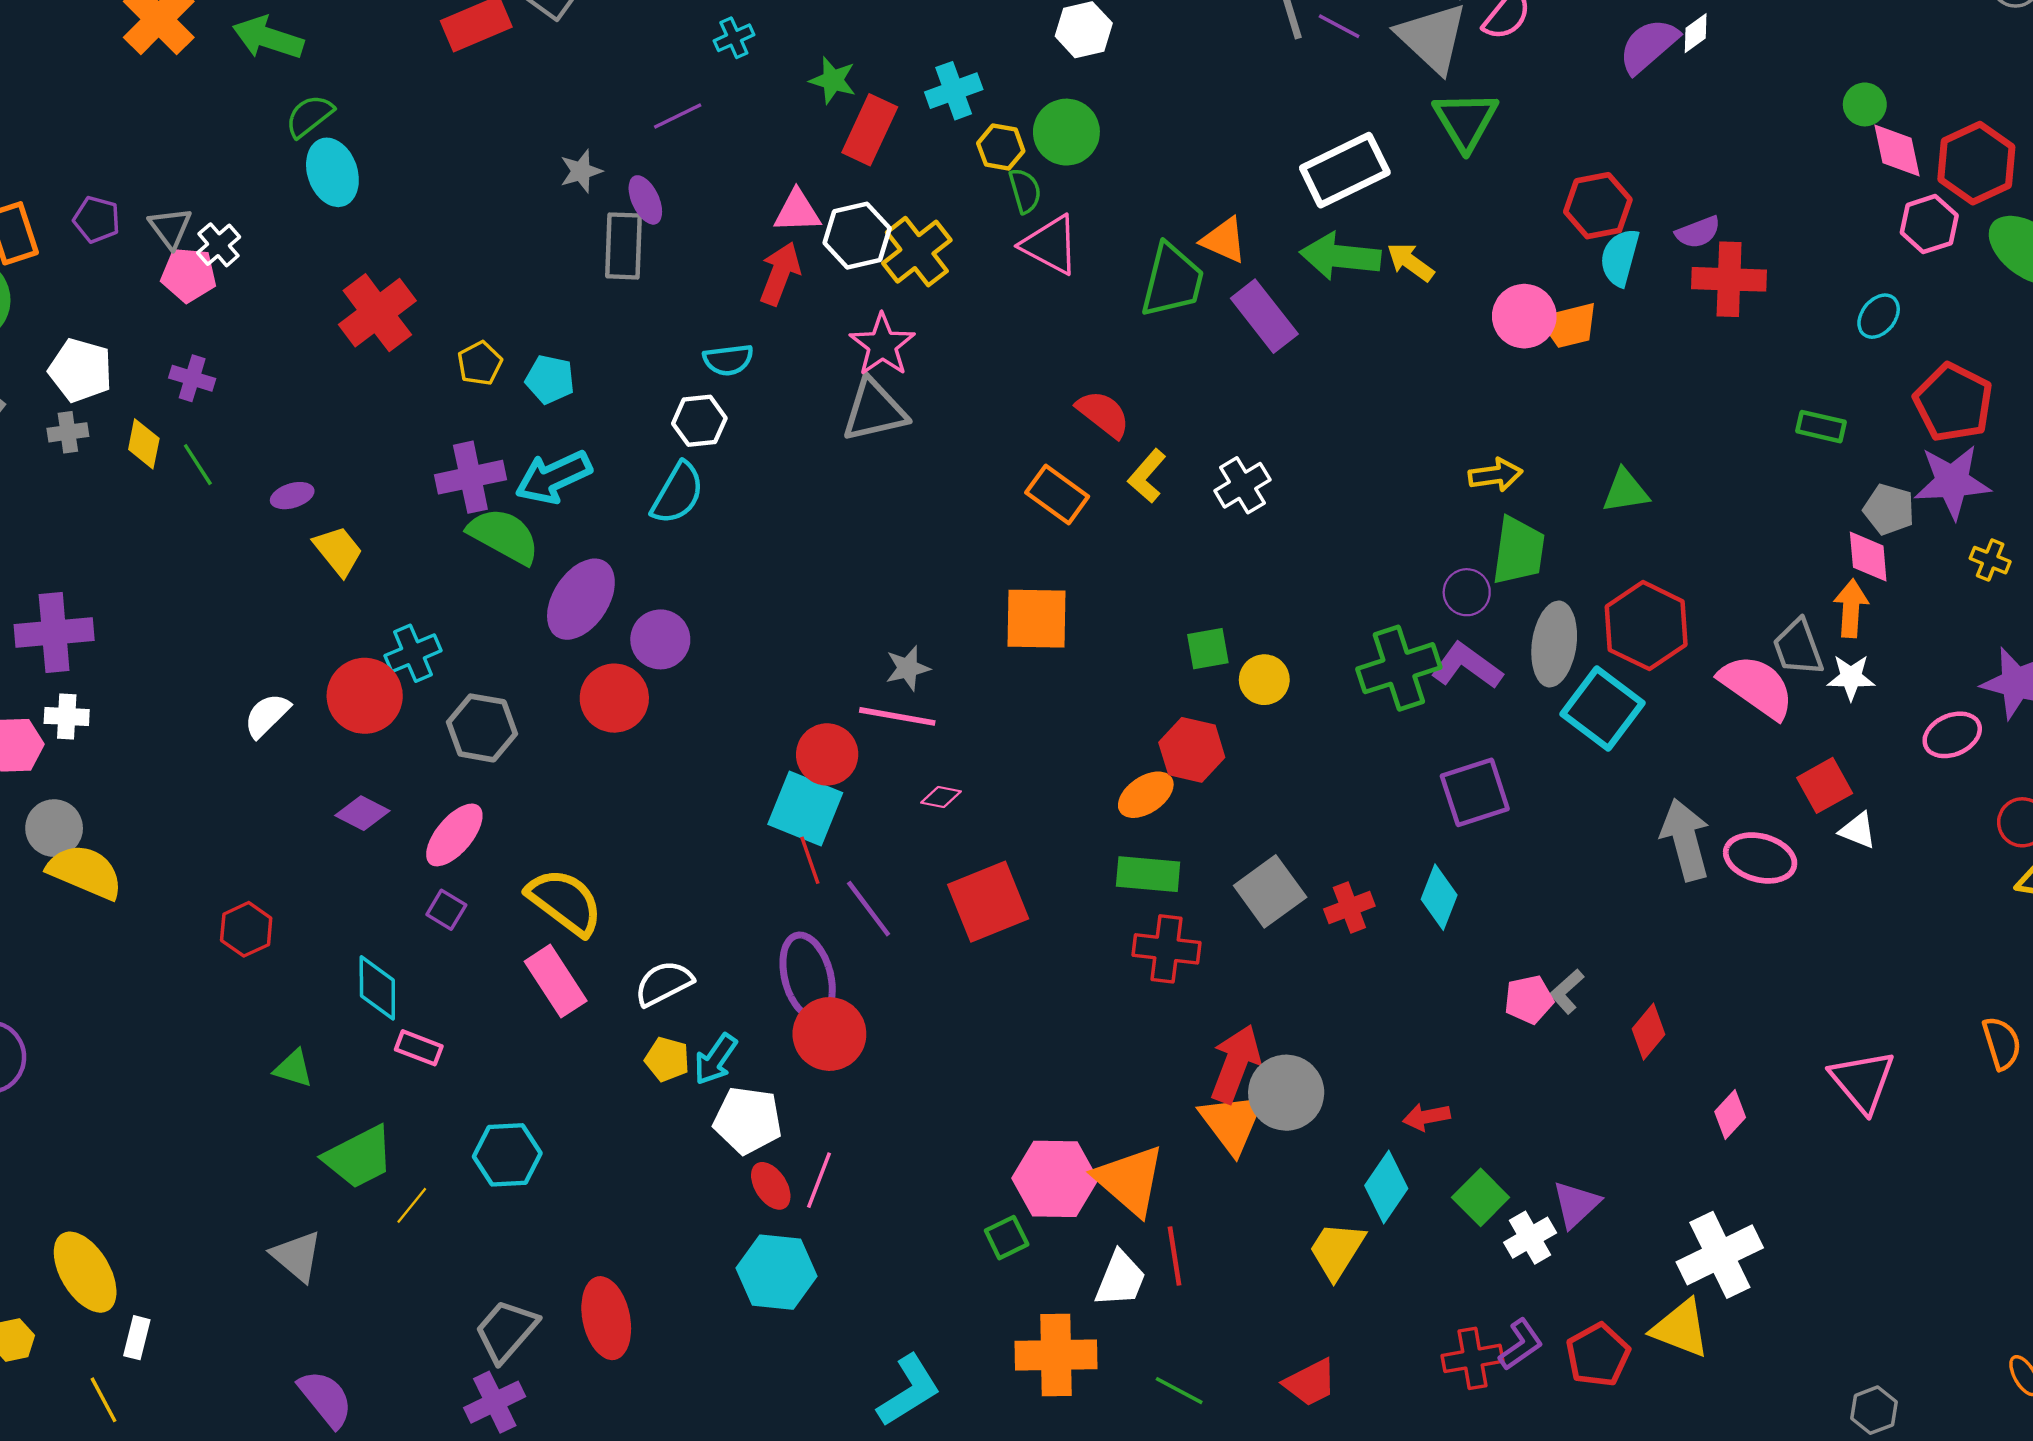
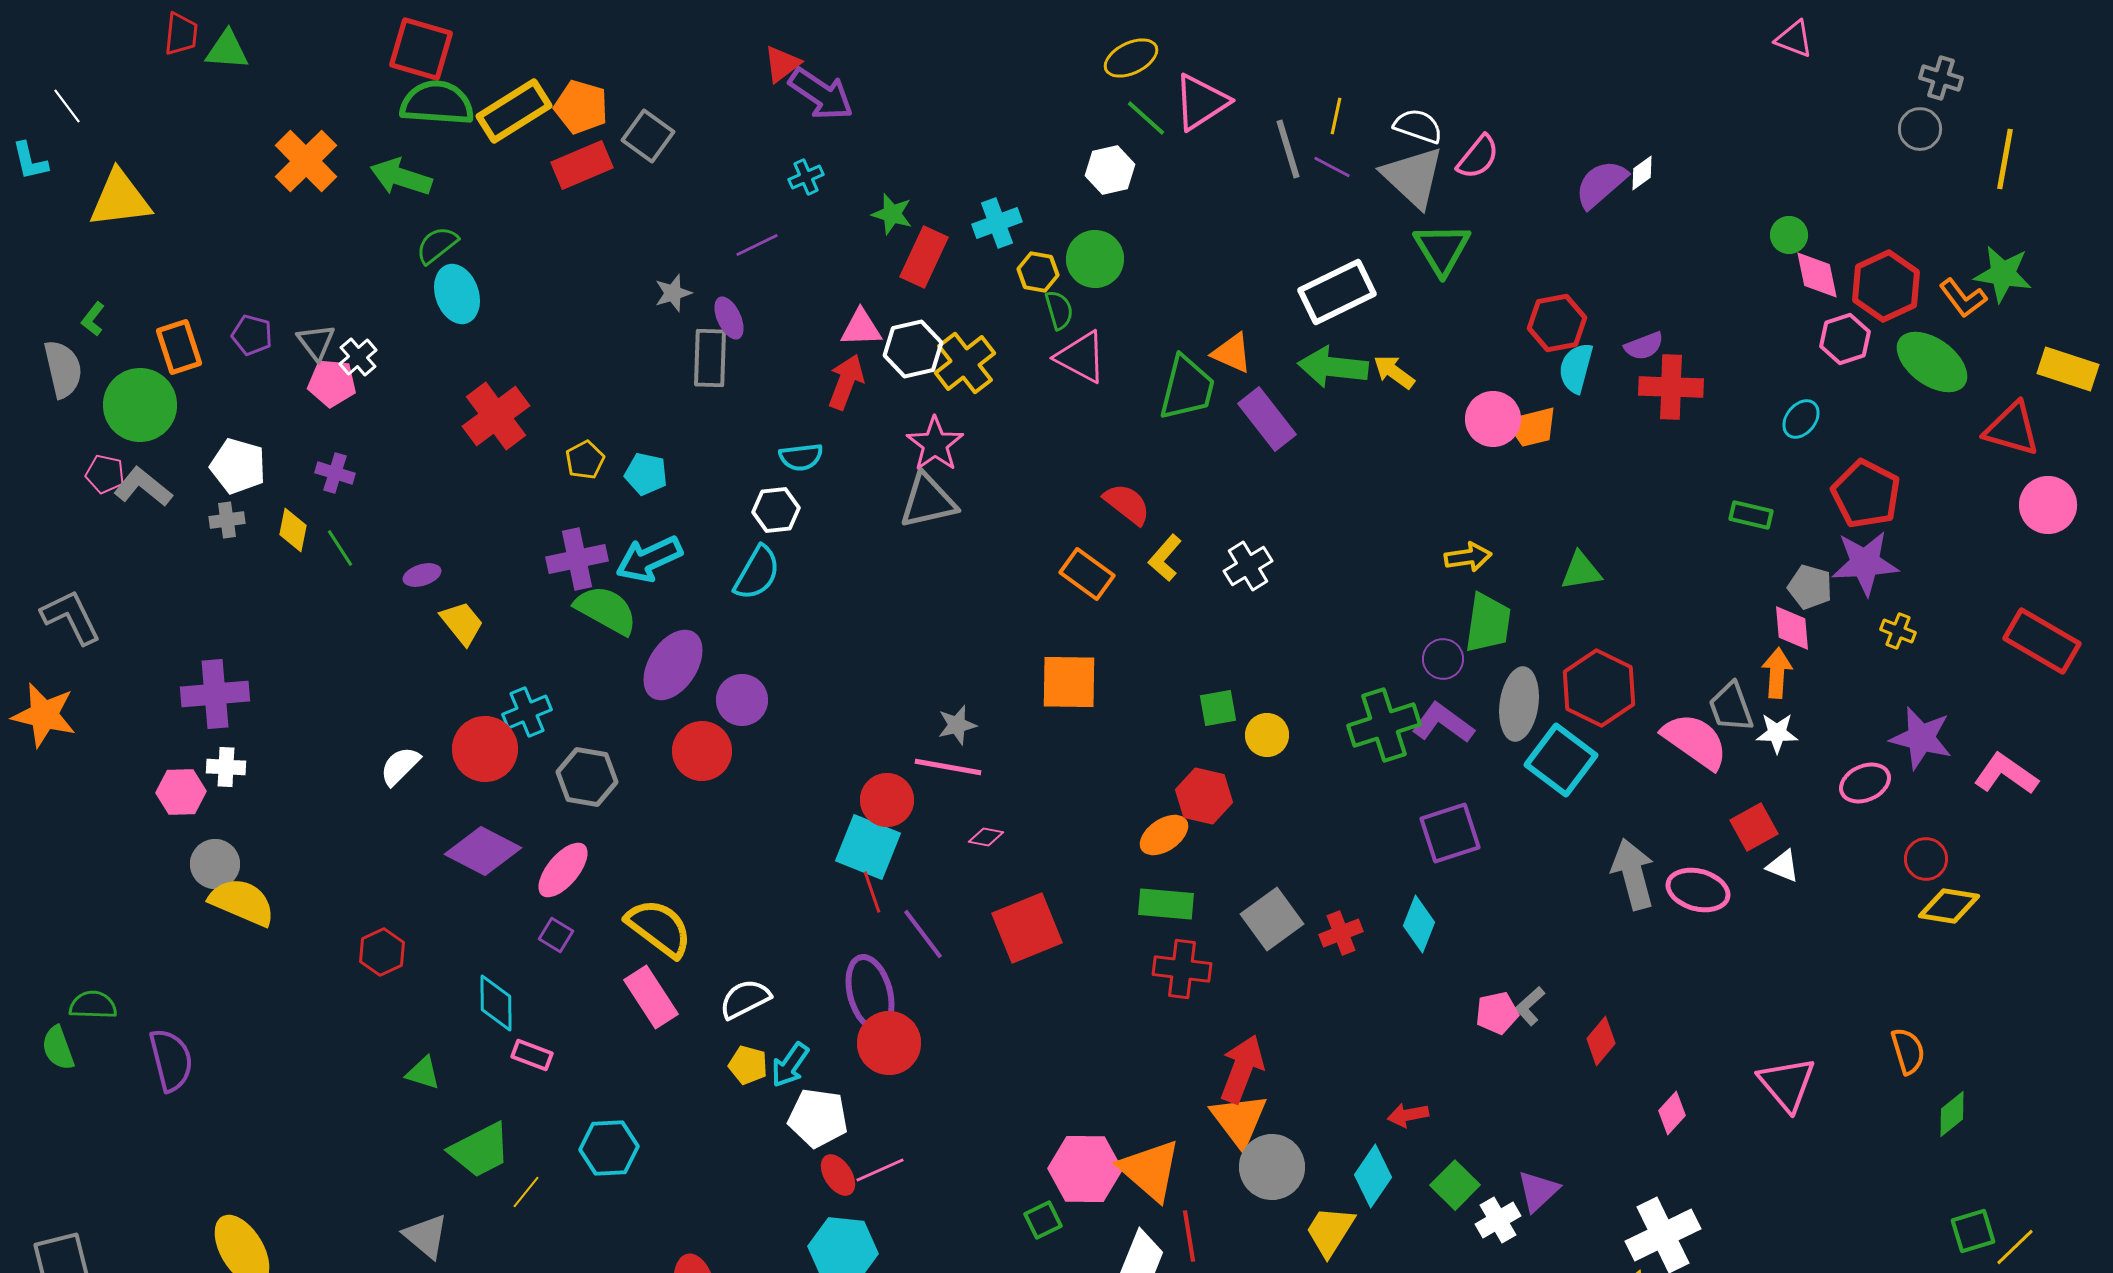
purple diamond: (362, 813) -> (483, 851), size x1.6
gray circle: (1286, 1093) -> (1272, 1167), moved
pink line: (819, 1180) -> (880, 1170), turned 45

